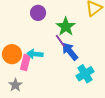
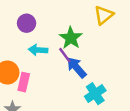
purple circle: (38, 13) -> (27, 23), moved
cyan arrow: (35, 54) -> (38, 50), moved

